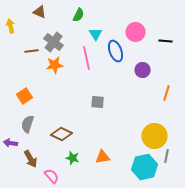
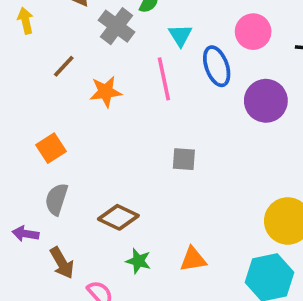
gray cross: (54, 42) -> (117, 26), moved
brown line: (32, 51) -> (64, 66), turned -40
purple circle: (143, 70) -> (266, 101), size x1.5

